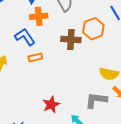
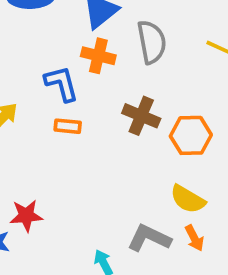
orange hexagon: (93, 29) -> (191, 135), moved
red star: (51, 105) -> (26, 216), moved

